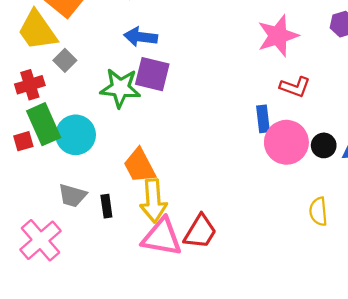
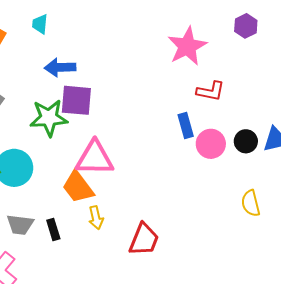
pink circle: (286, 142) -> (211, 144), size x0.7
yellow arrow: (153, 201) -> (96, 218), size x0.6
pink triangle: (162, 237) -> (95, 158), moved

